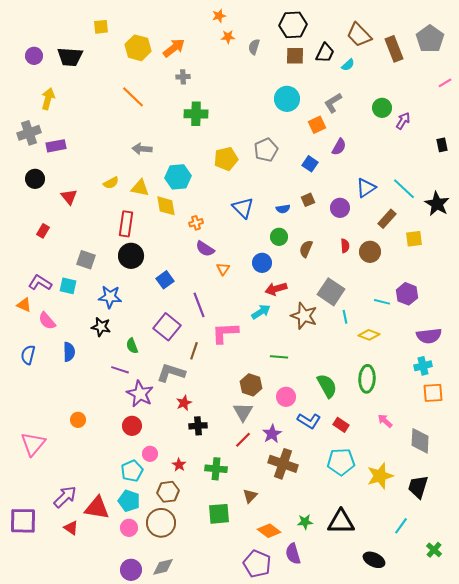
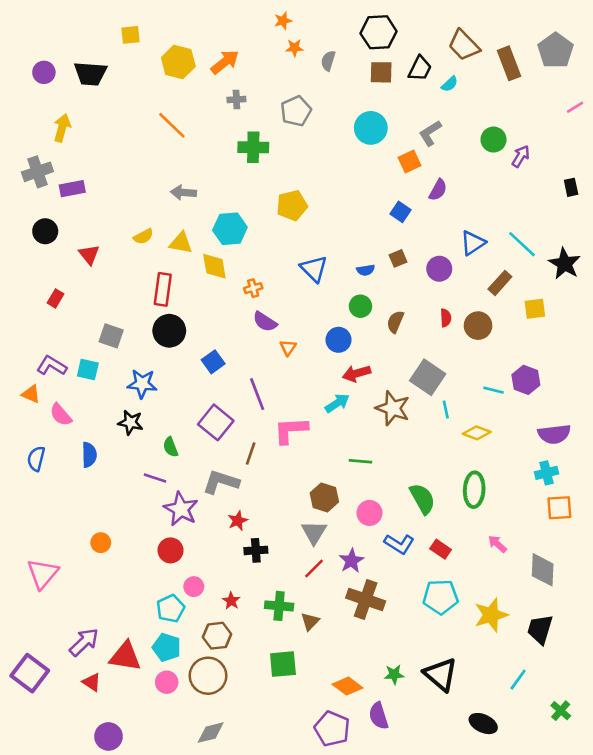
gray pentagon: (266, 150) -> (296, 111), moved
brown triangle: (250, 496) -> (310, 621), moved
purple square: (23, 521) -> (30, 673), turned 36
black triangle: (341, 522) -> (441, 674), turned 40
purple circle: (131, 570) -> (109, 736), moved

